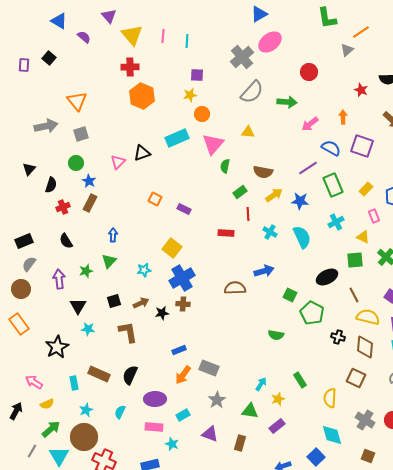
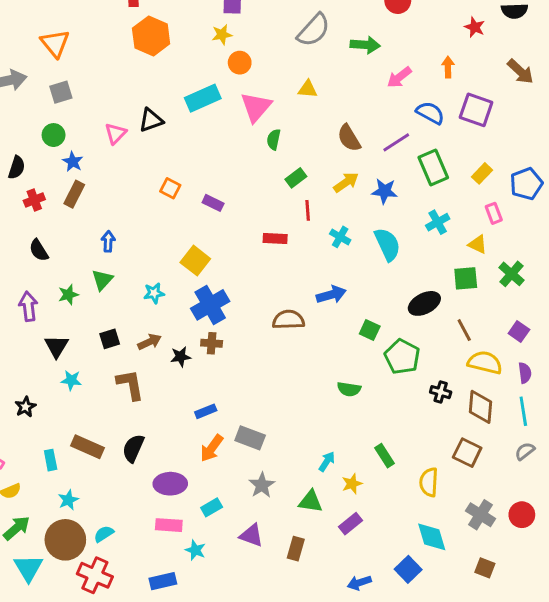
brown semicircle: (263, 172) -> (349, 138), moved, turned 48
black star: (57, 347) -> (25, 407), size x0.6
cyan semicircle: (120, 412) -> (104, 534), moved, turned 32

